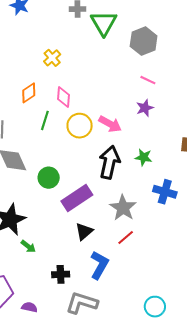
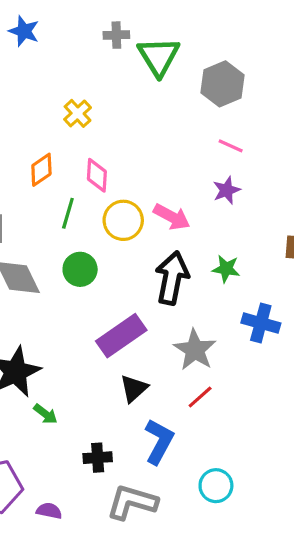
green circle: (49, 178) -> (80, 269), moved
cyan circle: (155, 307) -> (216, 486), moved

